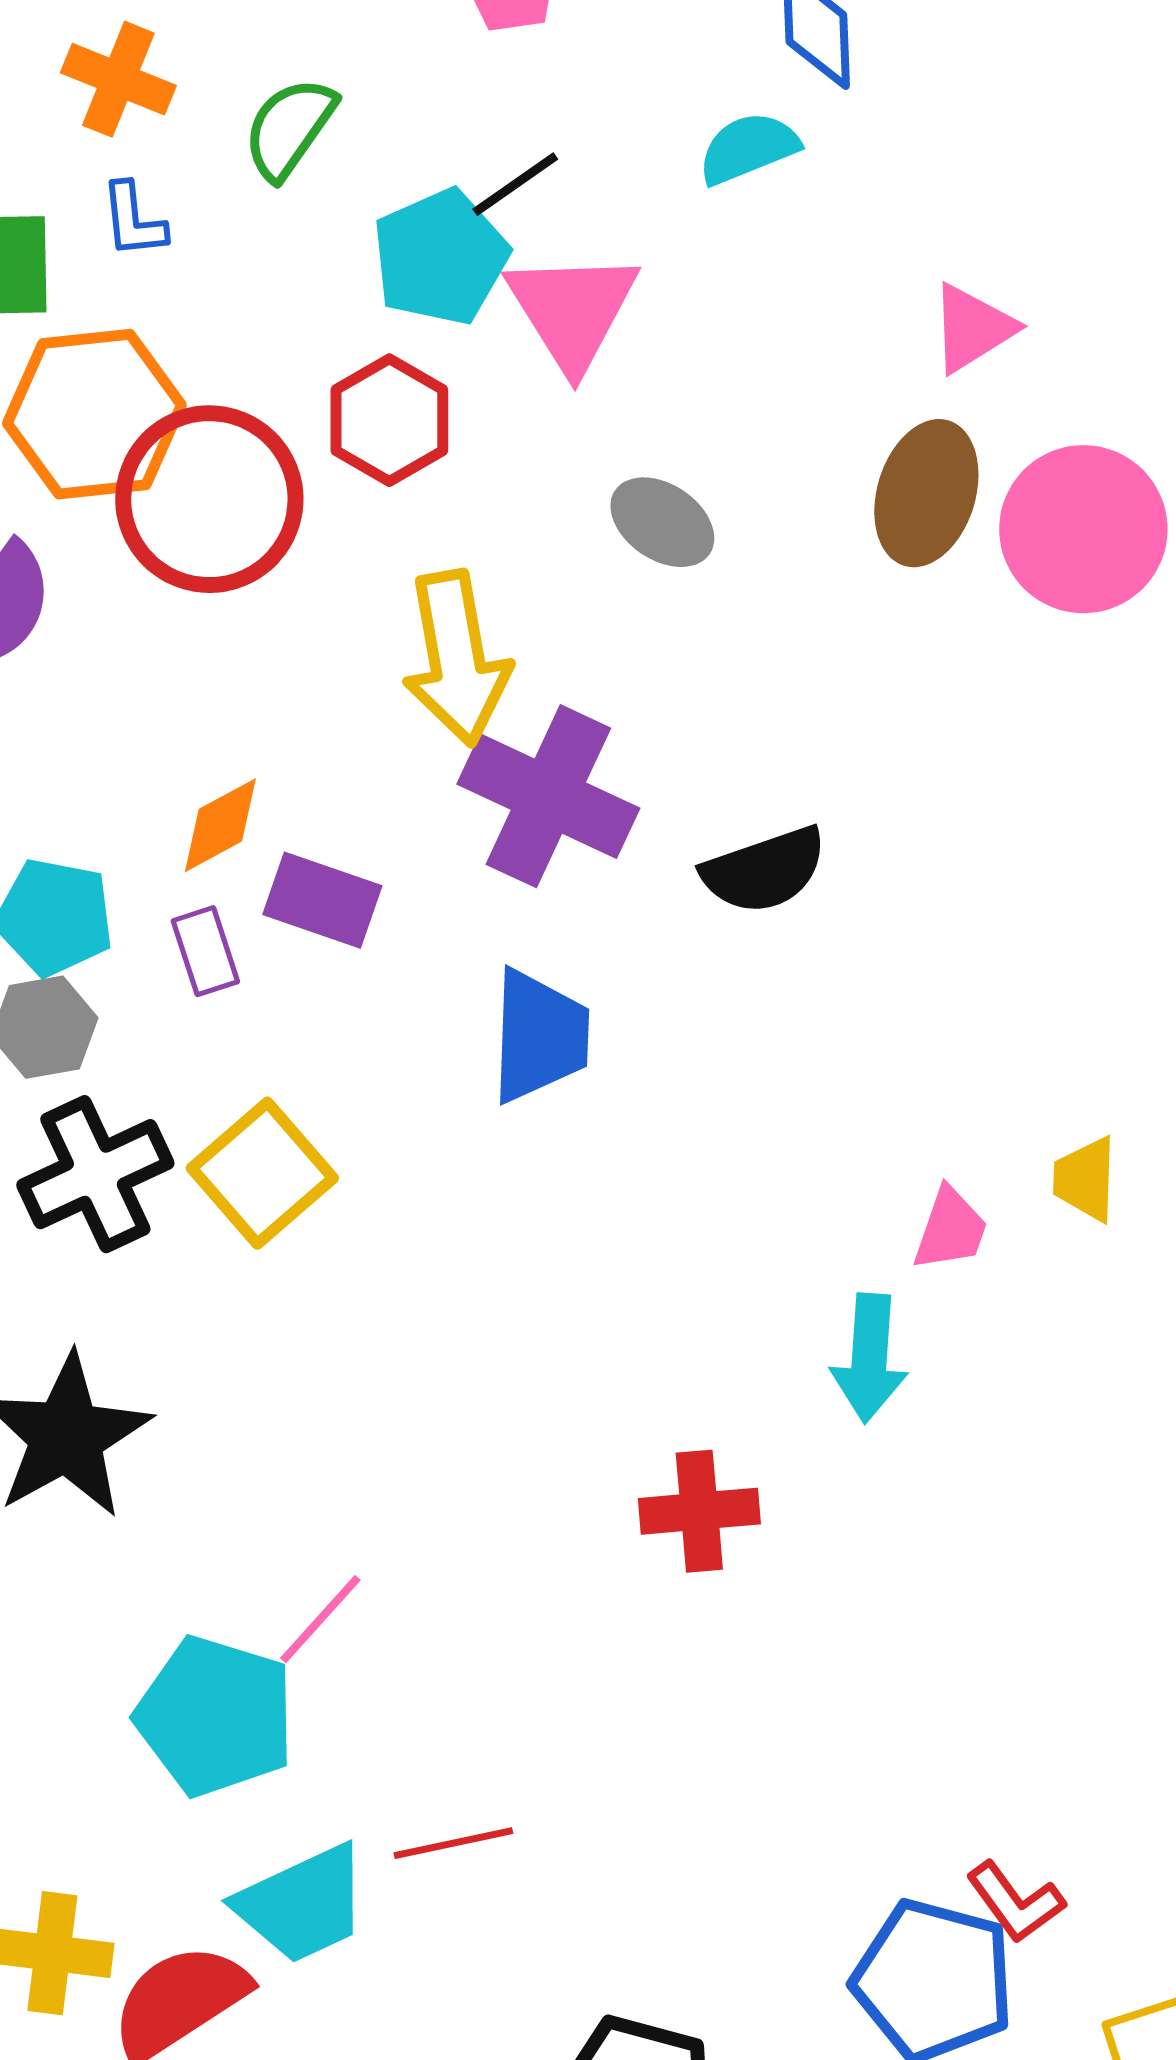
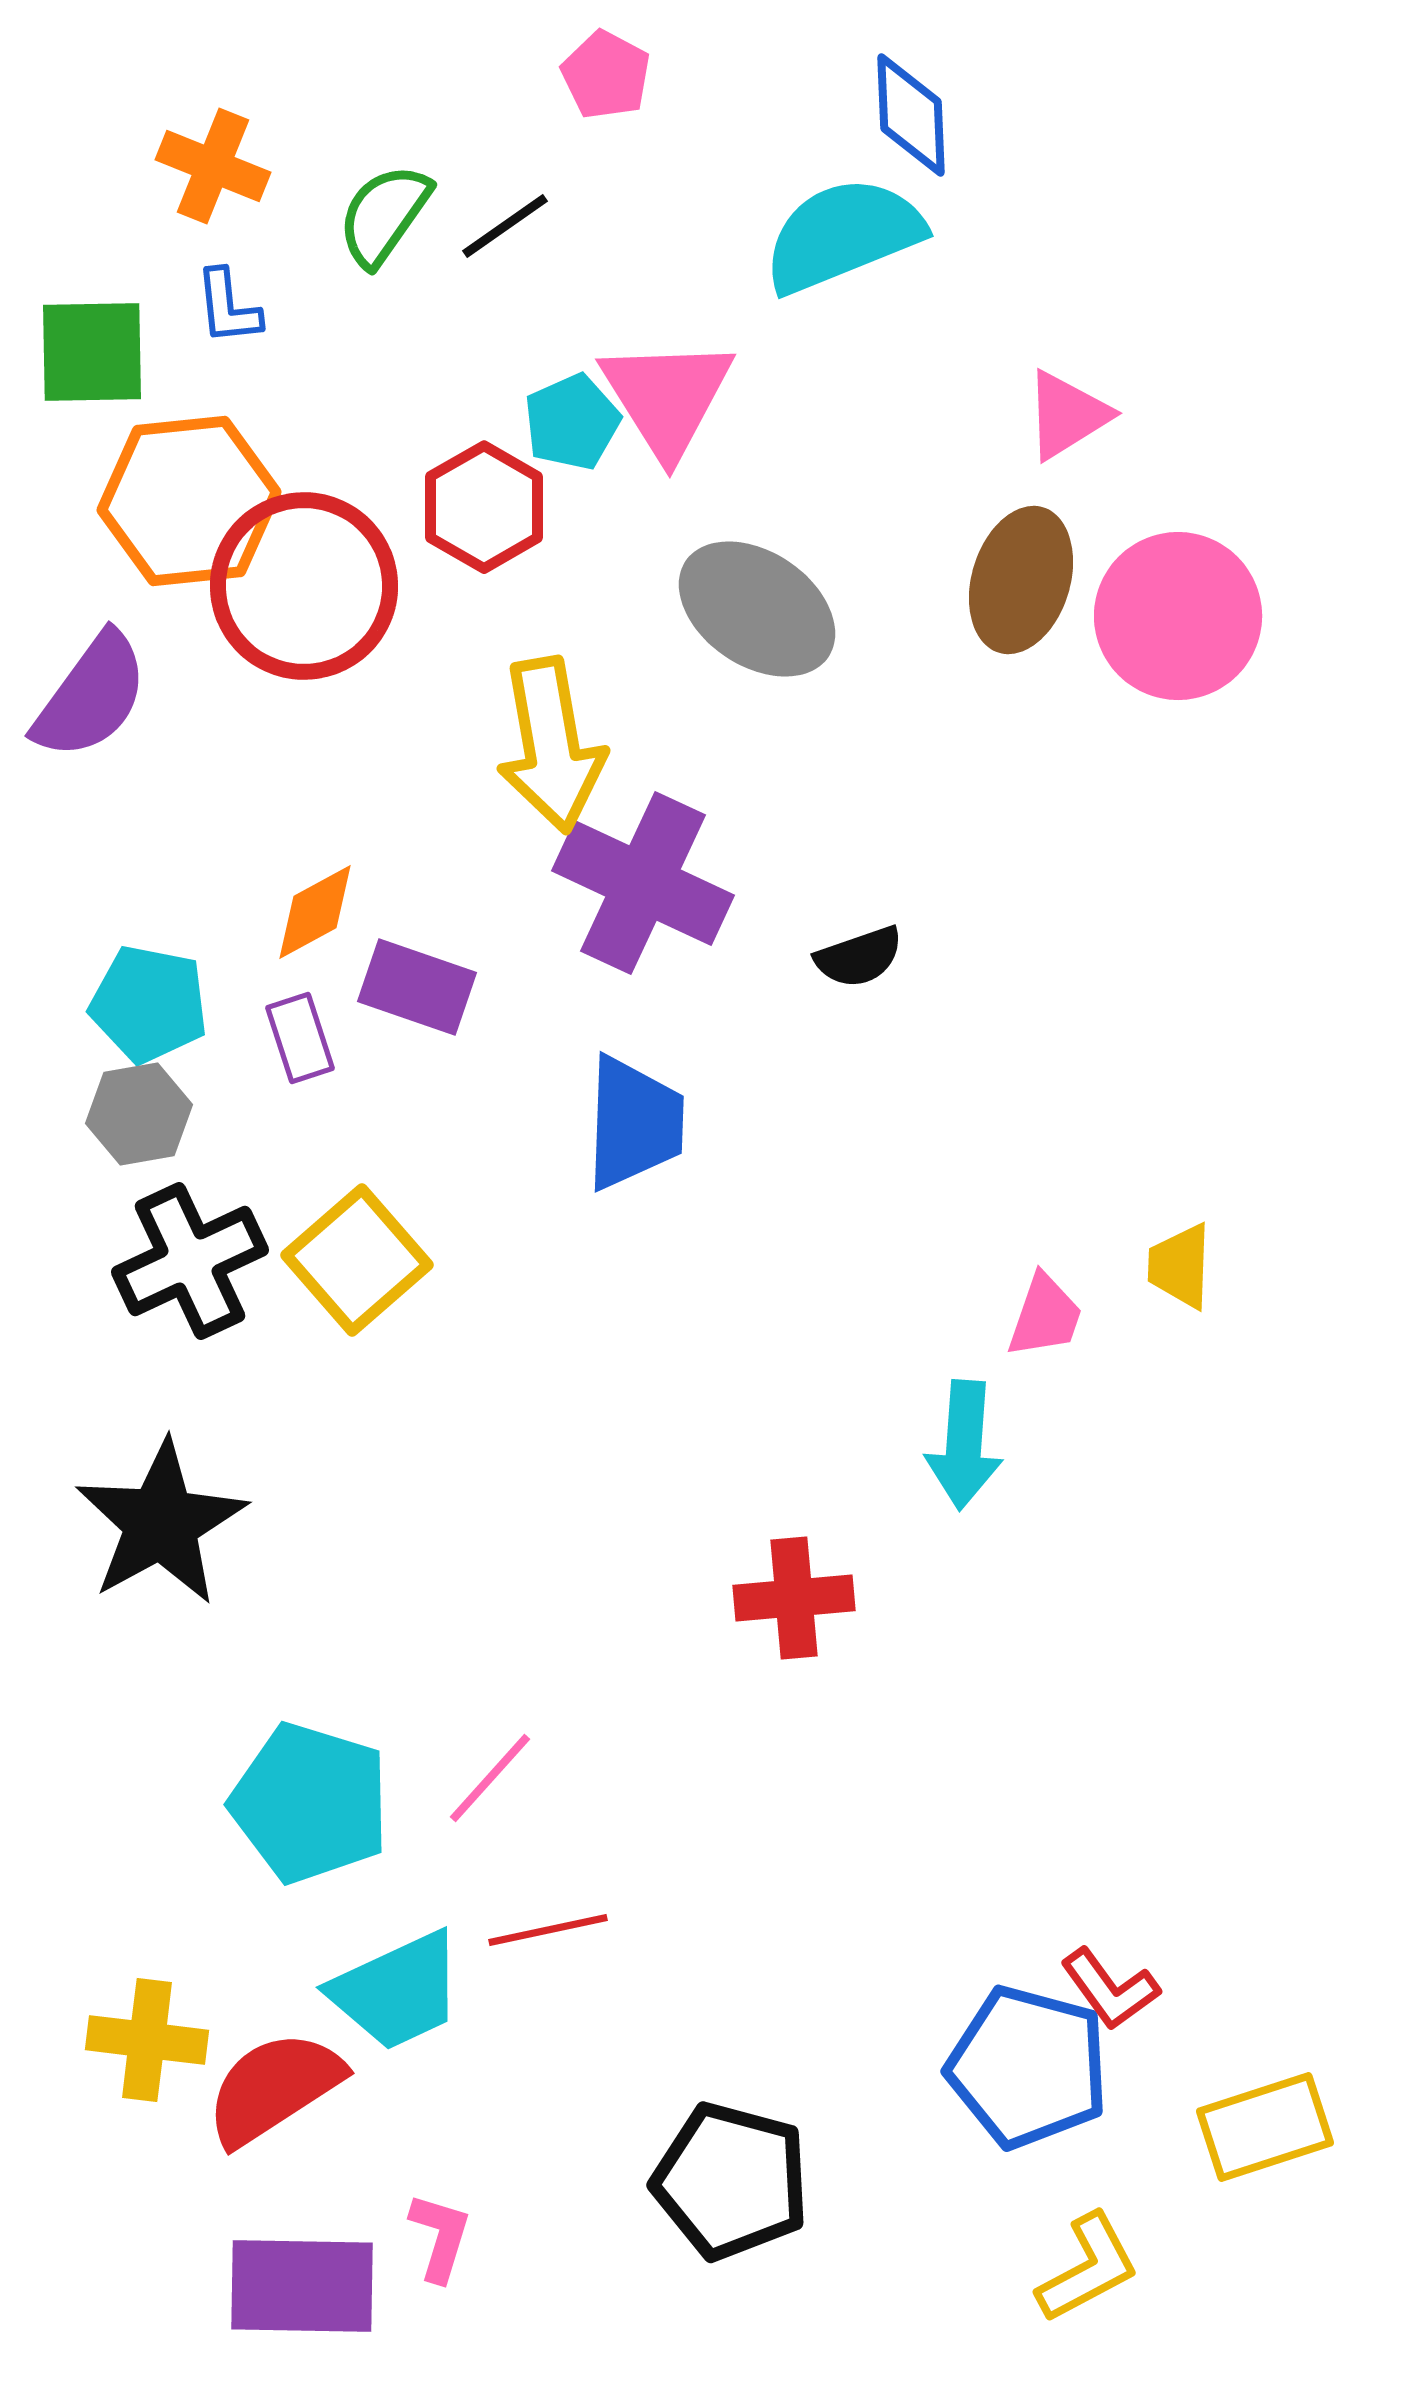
cyan semicircle: (748, 148) -> (843, 235), size x1.6
black line: (515, 184) -> (505, 226), moved
cyan pentagon: (440, 257) -> (572, 422), moved, size x0.7
gray ellipse: (662, 522) -> (757, 609), size x1.5
black semicircle: (764, 870) -> (859, 957), size x0.7
pink line: (320, 1619) -> (490, 1778), moved

